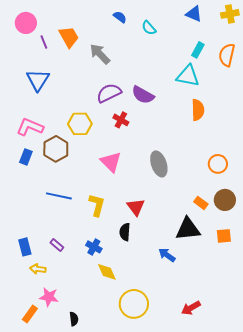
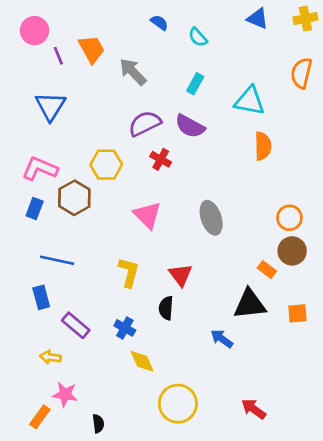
cyan rectangle: (198, 50) -> (195, 84), moved
blue line: (59, 196) -> (57, 260), moved
brown circle: (225, 200) -> (292, 251), moved
purple rectangle: (57, 245) -> (76, 325), size x1.5
blue rectangle: (25, 247) -> (41, 297), moved
red arrow: (191, 308) -> (254, 409), turned 66

